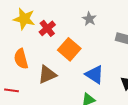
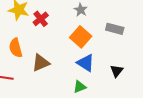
orange square: (69, 49) -> (81, 37), moved

